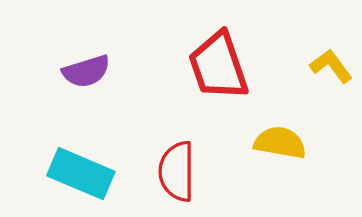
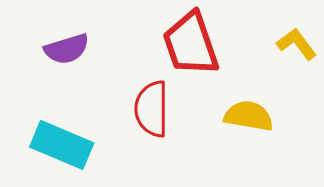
red semicircle: (177, 171) -> (152, 109), moved

